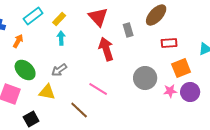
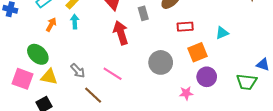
orange arrow: (18, 41) -> (51, 25), moved
gray arrow: (59, 70) -> (78, 71), moved, turned -98
pink star: (170, 91) -> (186, 93), moved
yellow triangle: (47, 92) -> (49, 77), moved

